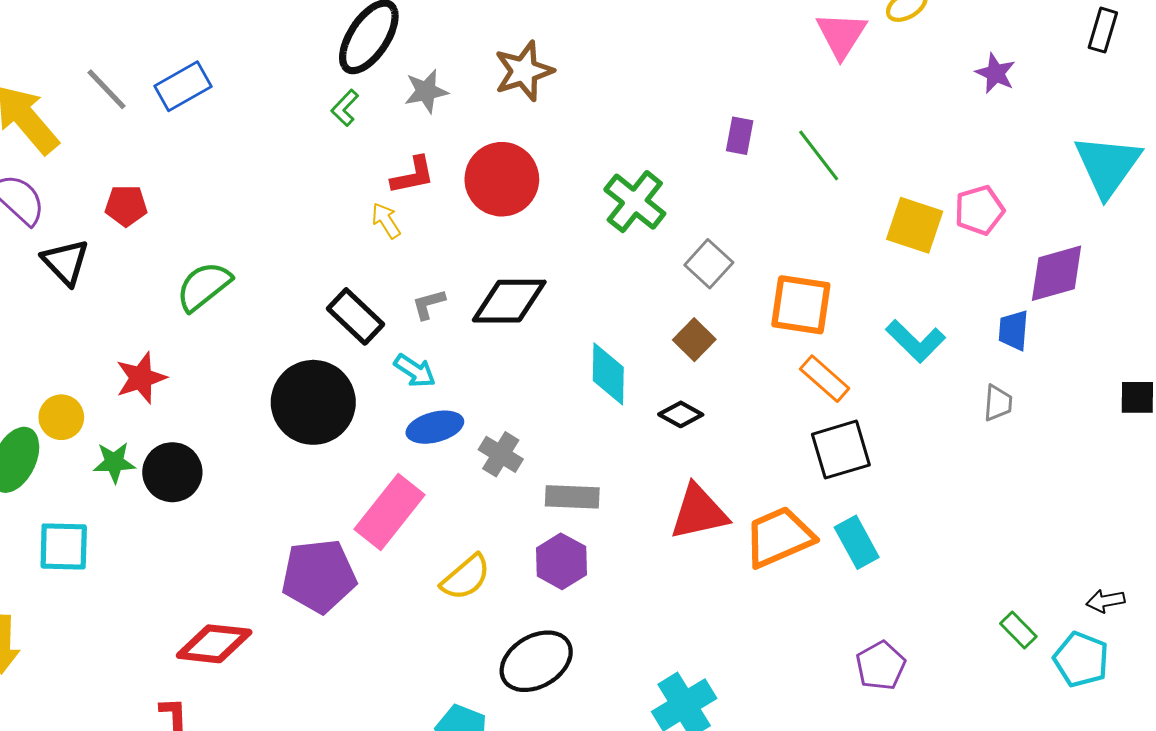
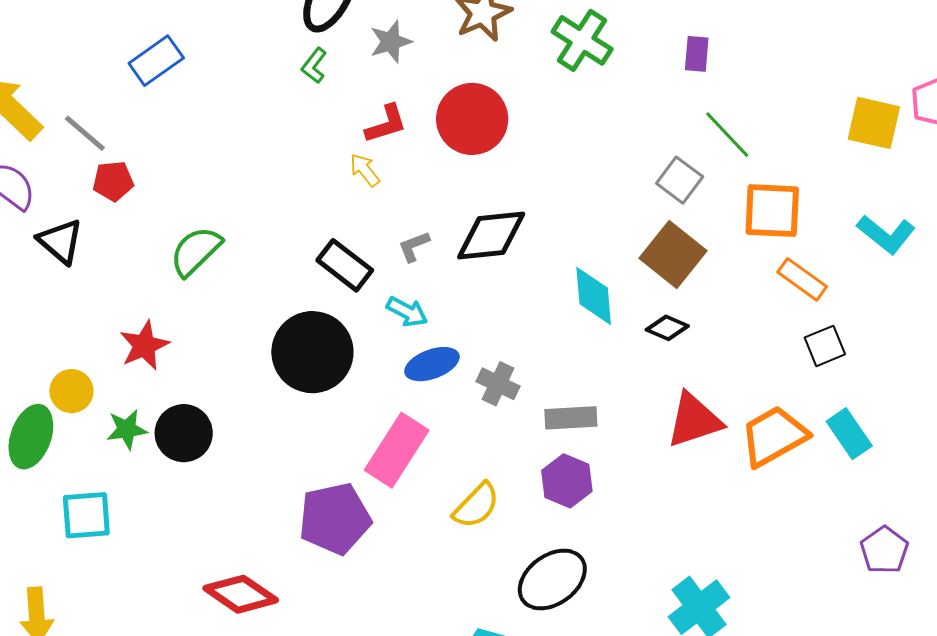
gray line: (106, 89) -> (85, 133), moved
green line: (819, 155) -> (727, 135), moved
green cross: (635, 202) -> (582, 40), moved
brown square: (694, 340) -> (673, 255), size x1.6
black square: (841, 450) -> (825, 346), size x0.7
red diamond: (214, 644) -> (241, 594), turned 34

